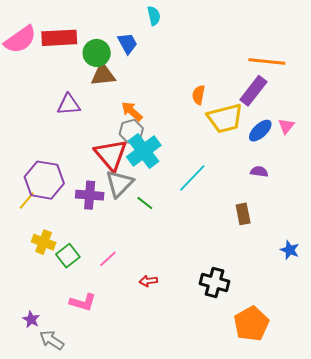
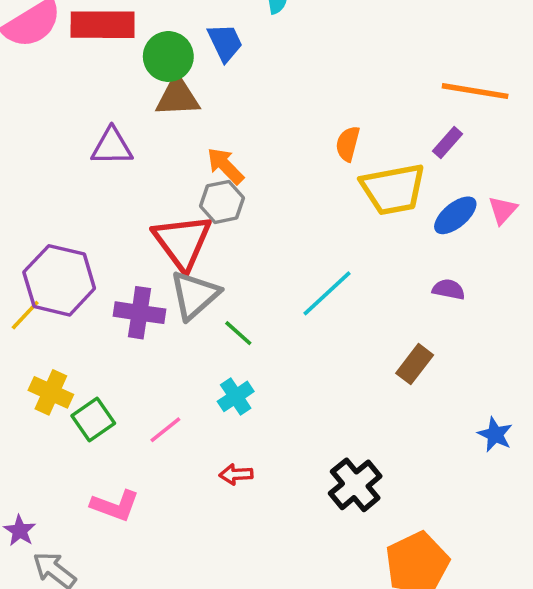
purple rectangle: (253, 91) -> (447, 142), size x0.6
cyan cross: (144, 151) -> (236, 396), moved, size x0.6
brown rectangle: (243, 214) -> (415, 364), turned 45
black cross: (214, 283) -> (355, 485), turned 32

